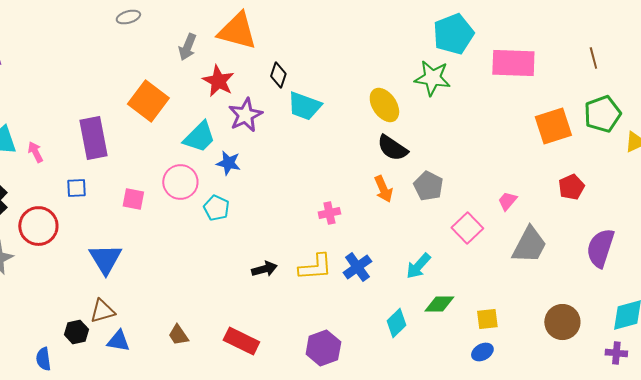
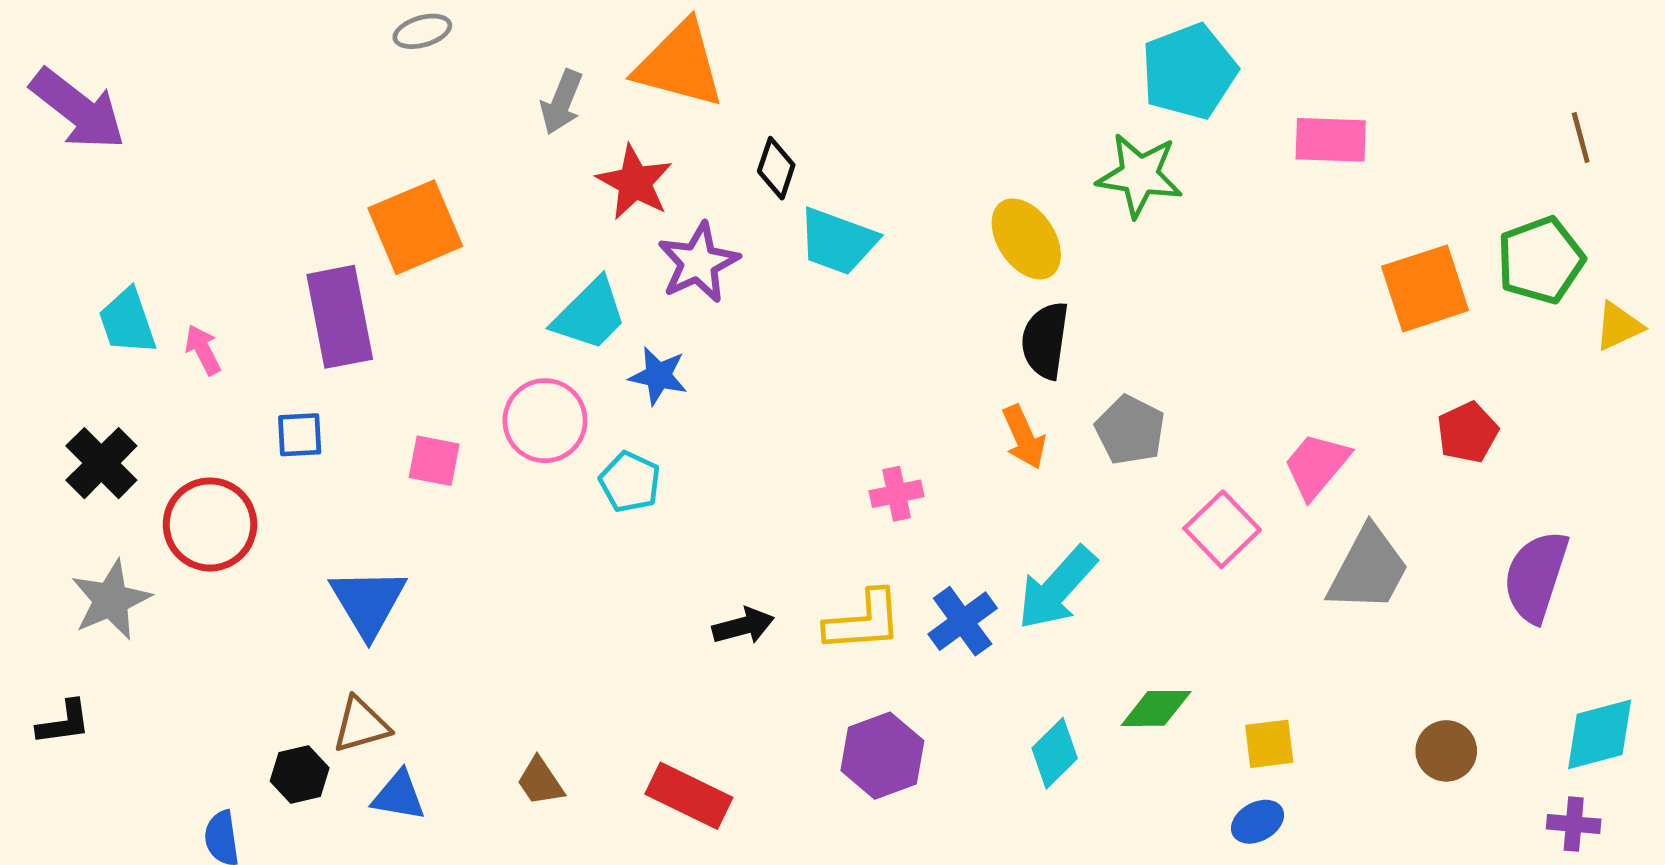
brown line: (593, 58) -> (1581, 137), moved
pink rectangle: (513, 63) -> (1331, 140), size x0.7
orange square: (148, 101) -> (415, 227), moved, turned 30
black semicircle: (392, 148) -> (1045, 340), turned 64
pink trapezoid: (507, 201) -> (1316, 465), size x1.5
cyan arrow: (418, 266) -> (1057, 588), moved, size x1.4
brown circle: (562, 322) -> (1446, 751), size x0.7
purple hexagon: (323, 348) -> (882, 756), moved

